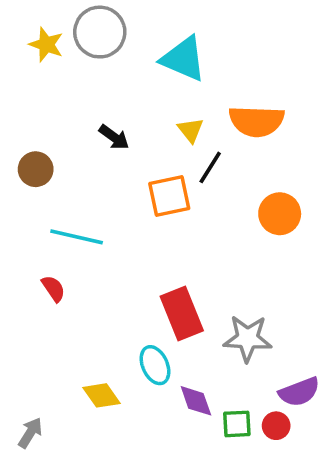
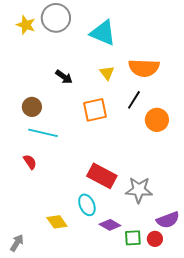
black line: (210, 167) -> (134, 100), moved
brown circle: (36, 169) -> (32, 107), moved
red rectangle: (182, 313) -> (102, 176), turned -40
purple diamond: (196, 401) -> (110, 225), turned -40

